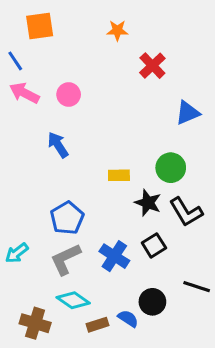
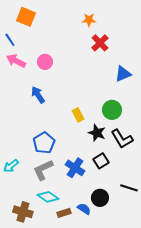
orange square: (40, 26) -> (26, 17), turned 30
orange star: (117, 30) -> (89, 20), moved
yellow rectangle: (119, 175) -> (78, 115), turned 64

